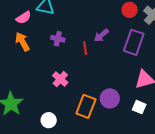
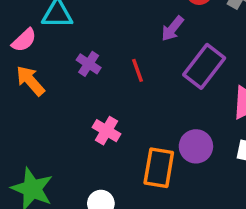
purple arrow: (101, 35) -> (172, 29), moved
purple cross: (58, 39) -> (89, 64), turned 32
purple rectangle: (134, 42) -> (204, 66), moved, turned 30

